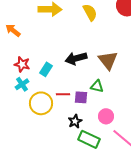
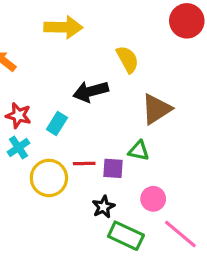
yellow semicircle: (90, 12) -> (127, 59), moved
black arrow: (76, 58) -> (91, 91), moved
brown triangle: (108, 60) -> (156, 109), turned 35

